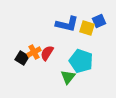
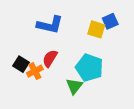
blue L-shape: (67, 24) -> (50, 25), moved
orange cross: (34, 52) -> (35, 71), moved

